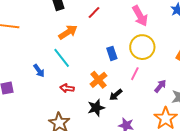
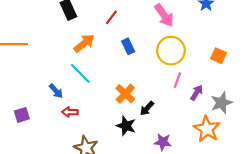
blue rectangle: (112, 53) -> (128, 46), moved
pink line: (135, 74) -> (177, 80), moved
red arrow: (67, 88) -> (70, 112), moved
black star: (96, 108) -> (126, 126), turned -30

